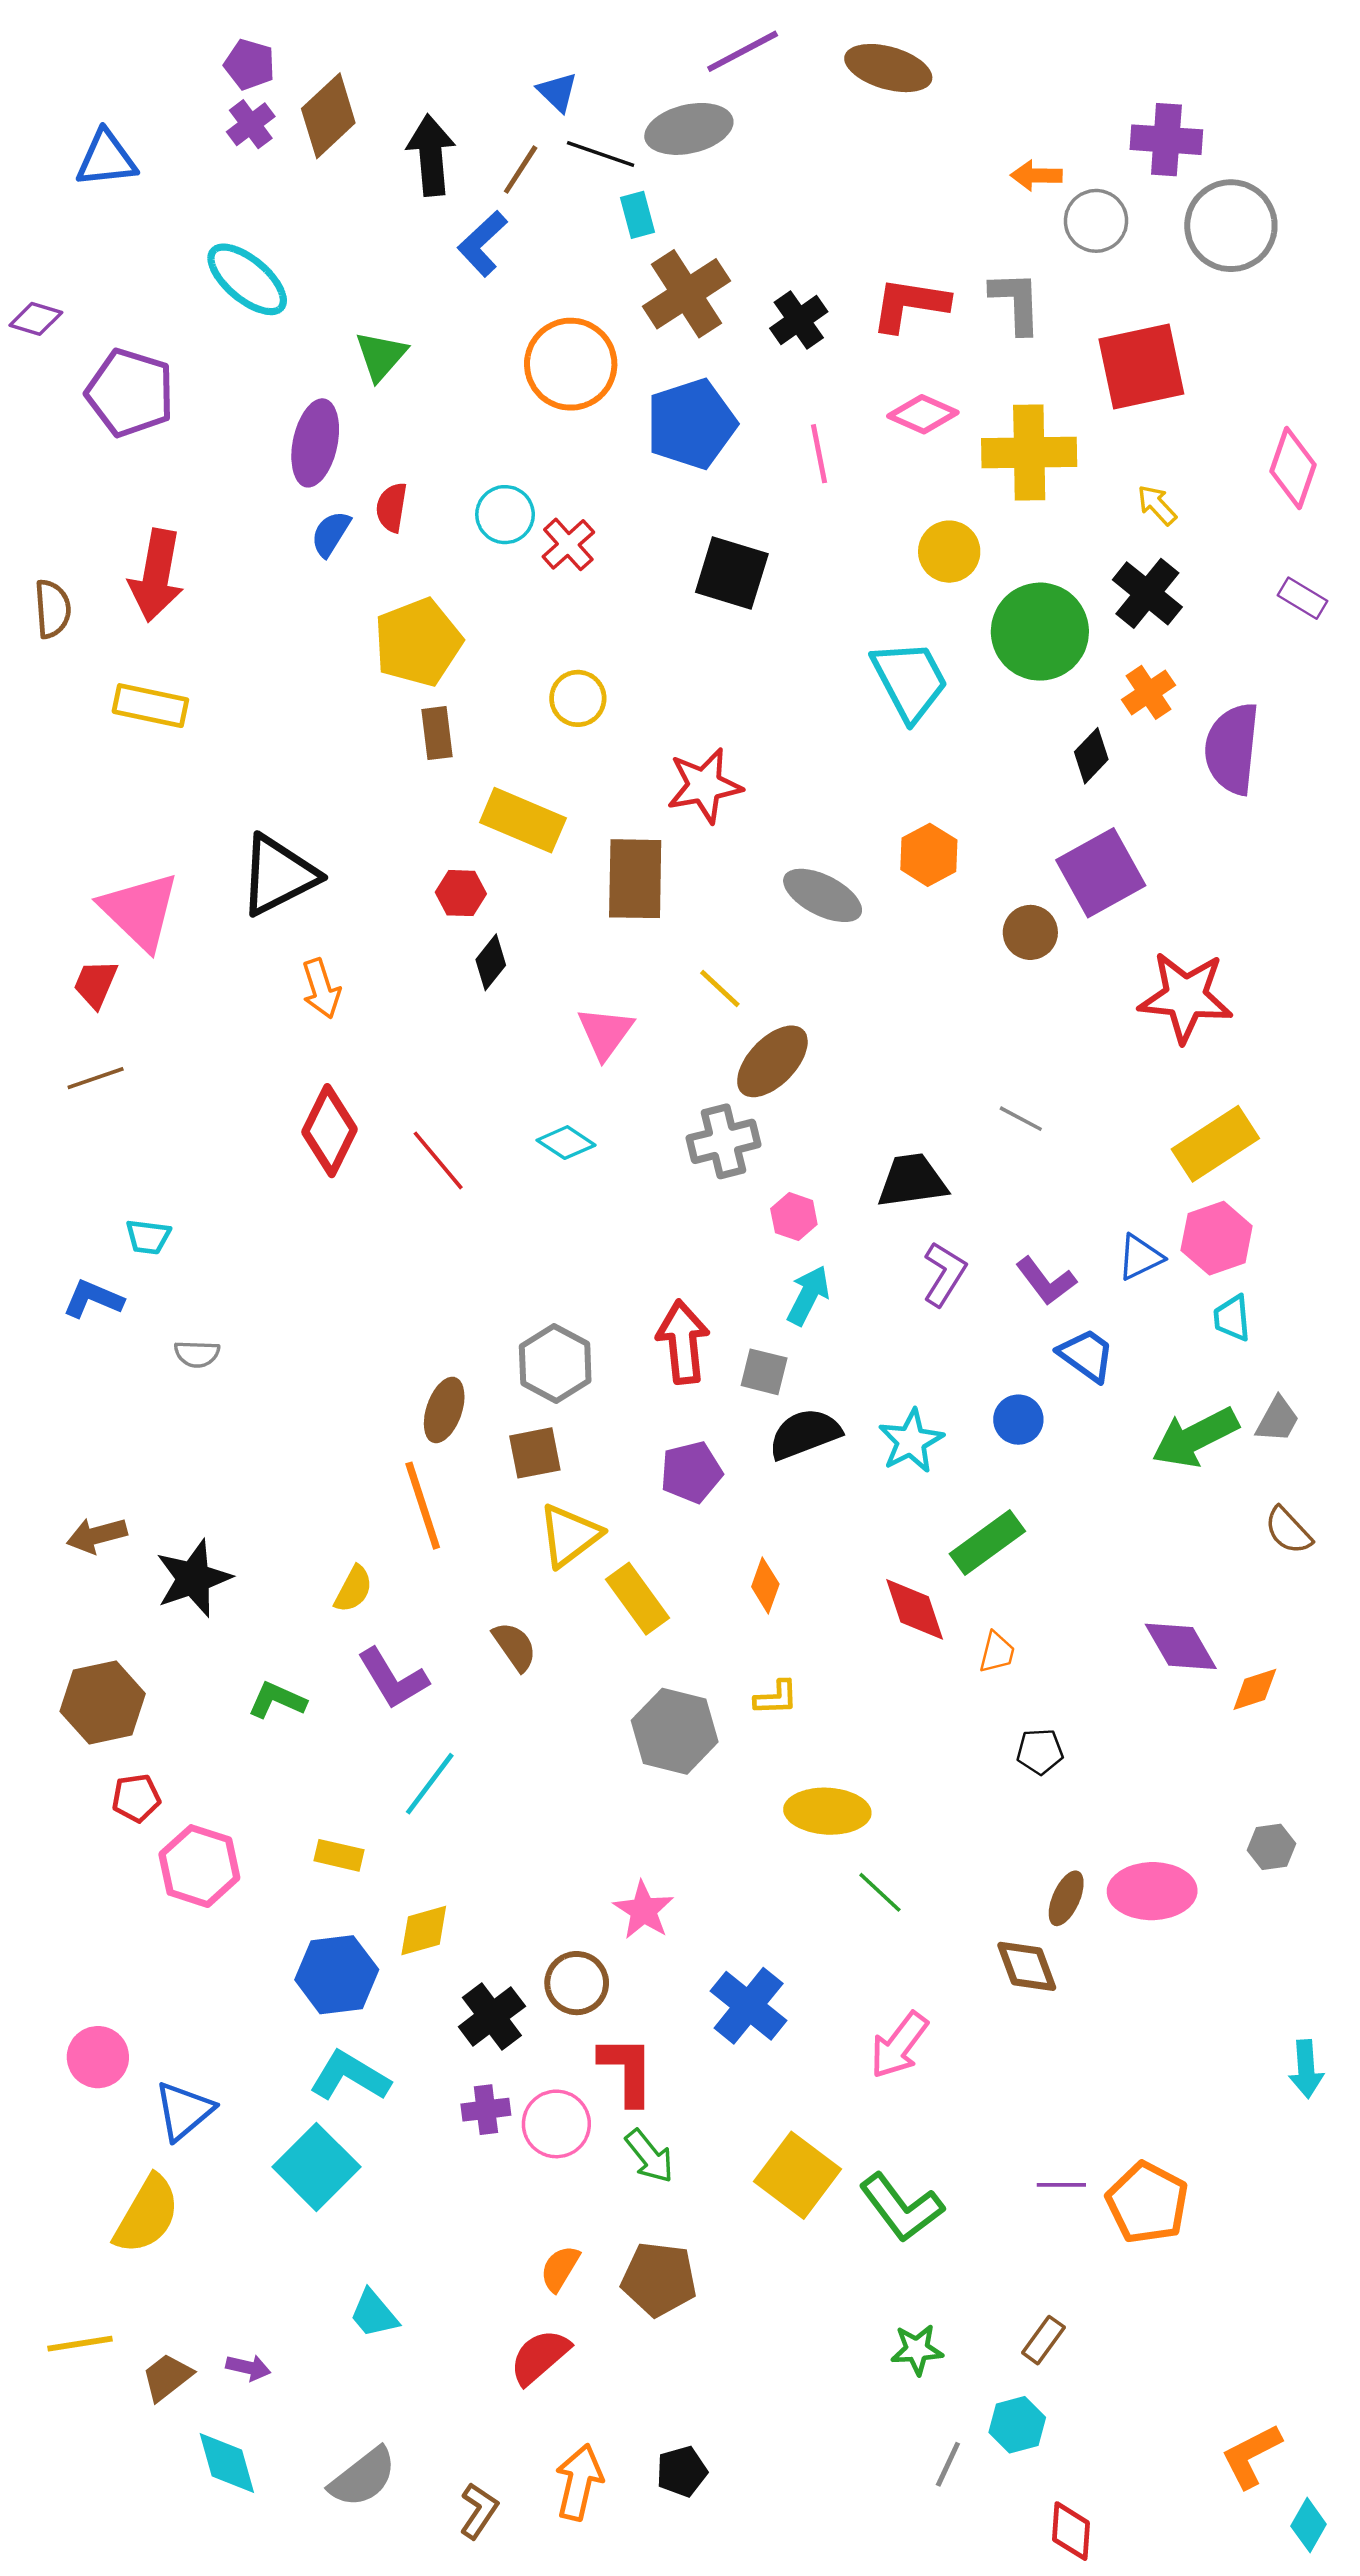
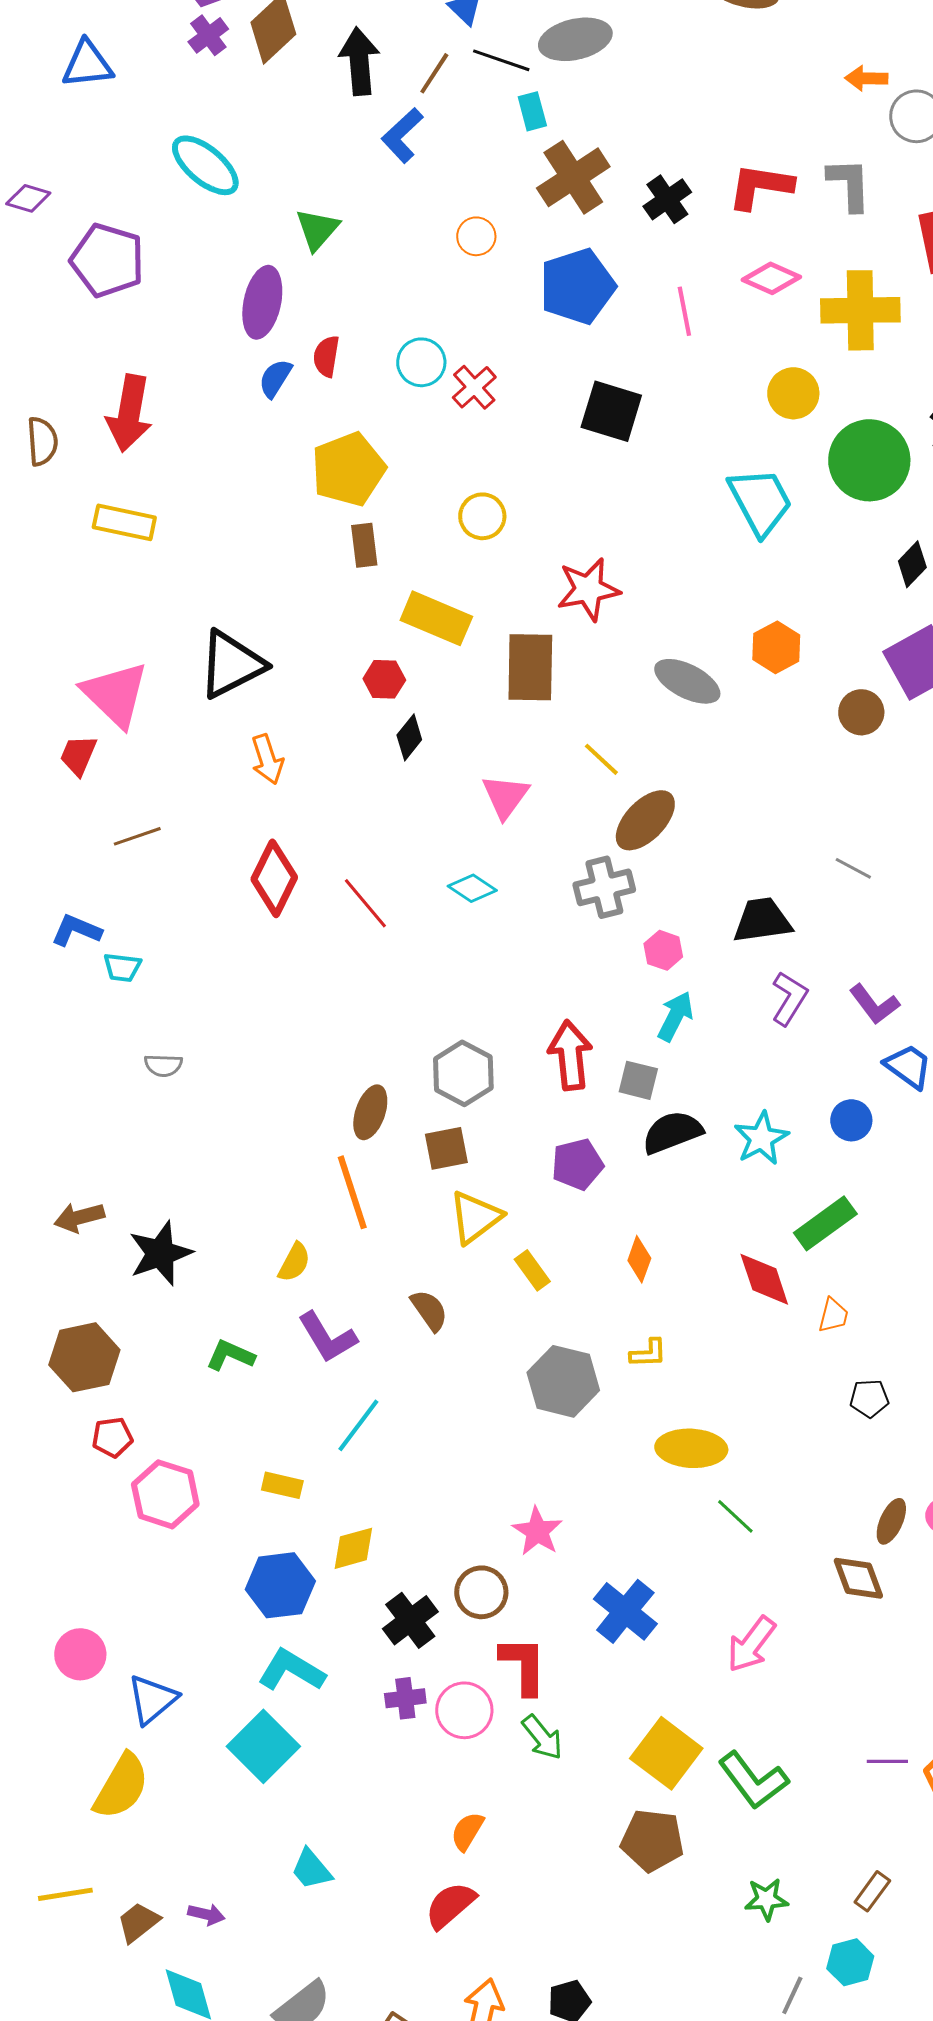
orange circle: (571, 364) -> (476, 236), size x0.5
brown line: (96, 1078) -> (137, 836), moved
blue L-shape: (93, 1299) -> (76, 930), moved
yellow rectangle: (638, 1599) -> (532, 1270), size x0.7
brown pentagon: (659, 2279) -> (652, 1840), moved

